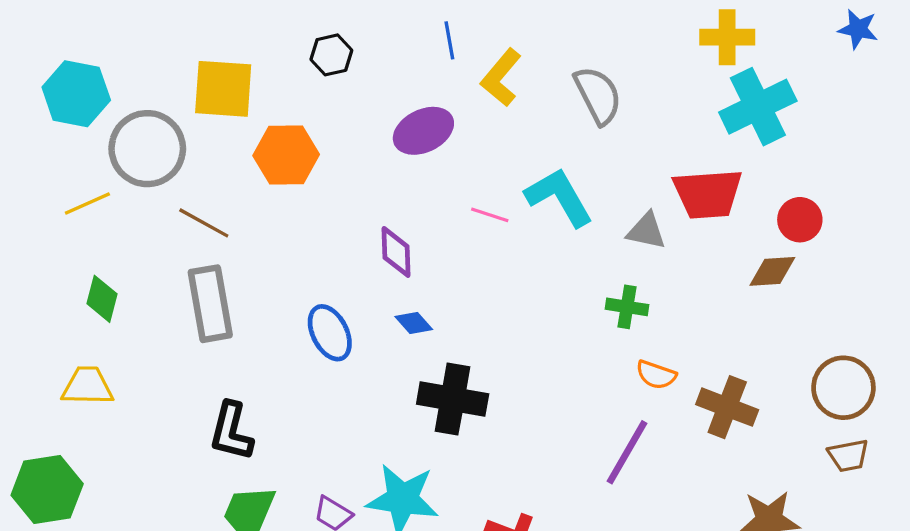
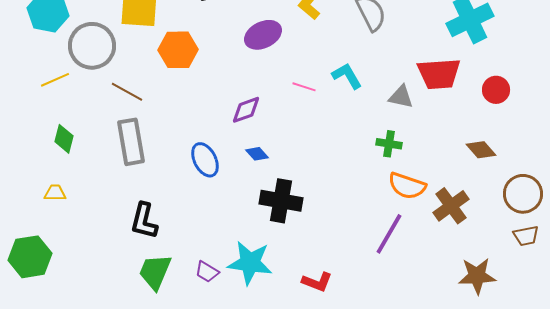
cyan L-shape: (559, 197) -> (347, 76), size x0.7
purple diamond: (396, 252) -> (246, 110), turned 72
brown diamond: (772, 271) -> (481, 150), moved, turned 52
orange semicircle: (656, 375) -> (407, 186), size x1.5
yellow trapezoid: (87, 386) -> (55, 193), size x0.7
brown cross: (727, 407) -> (451, 206), turned 33

